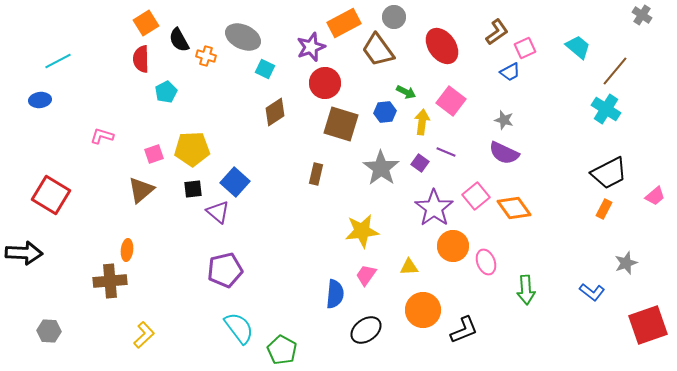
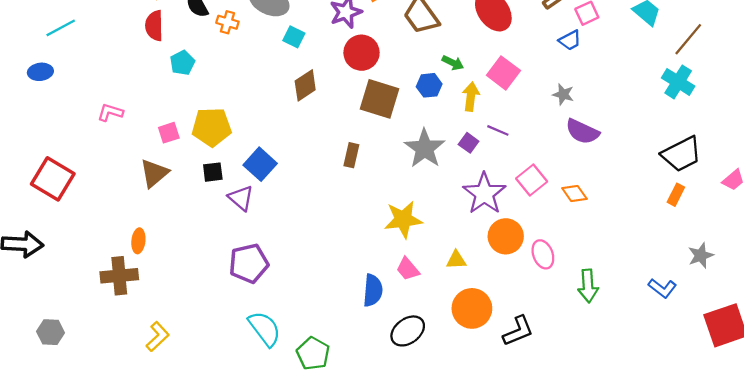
purple semicircle: (504, 153) -> (582, 132), moved
orange diamond: (514, 208) -> (574, 194), size x0.7
pink trapezoid: (366, 275) -> (408, 269), turned -75

